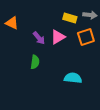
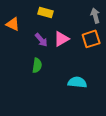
gray arrow: (90, 15) -> (95, 16), turned -112
yellow rectangle: (70, 18) -> (46, 12), moved

